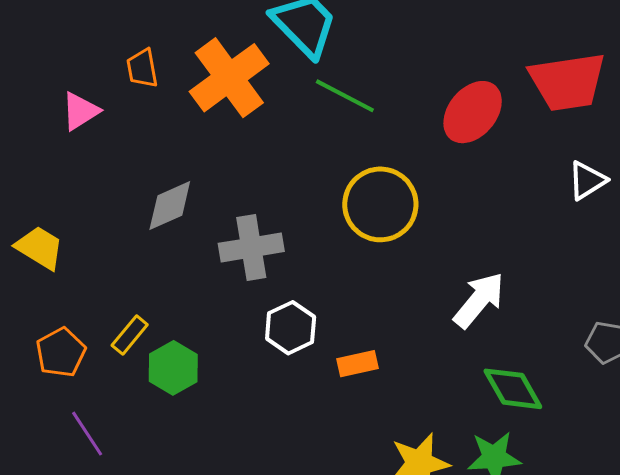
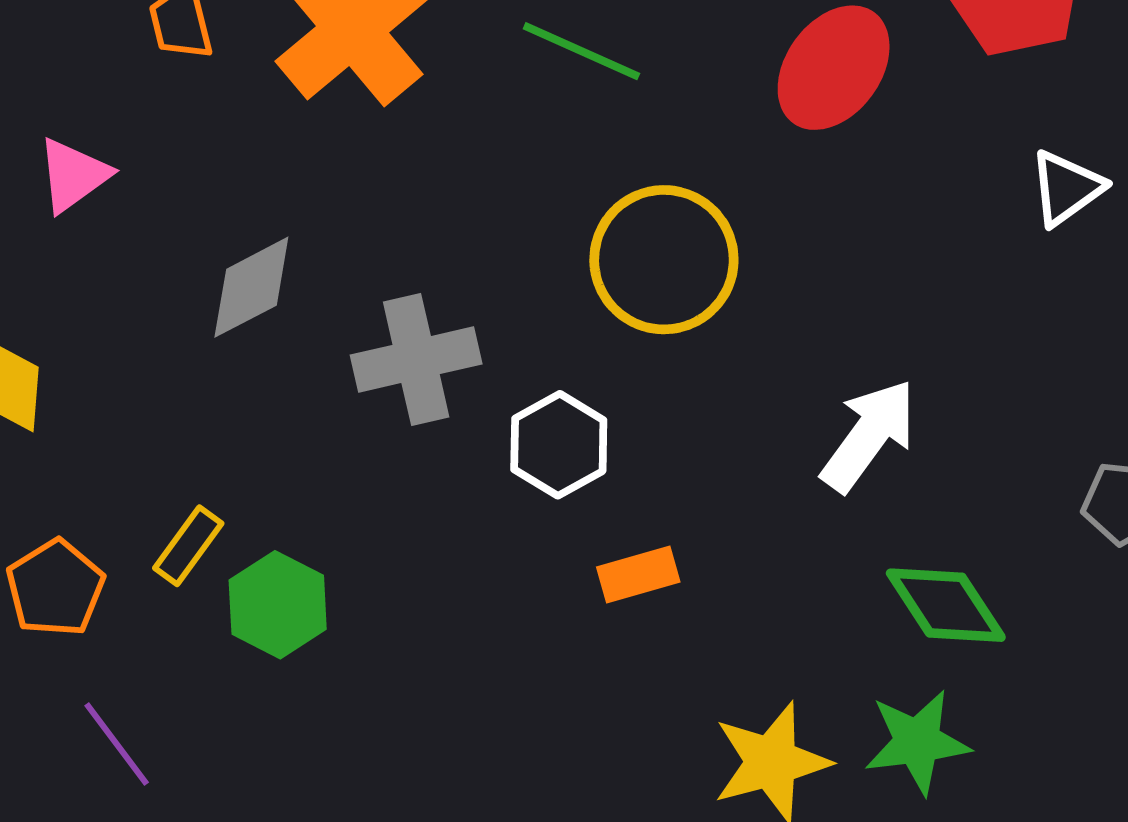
pink triangle: (80, 111) -> (73, 175), moved
white hexagon: (291, 328) -> (559, 445), moved

